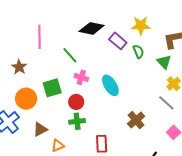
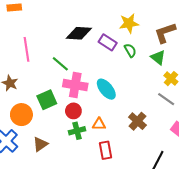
pink cross: (81, 77) -> (75, 85), size x1.6
orange triangle: (58, 145) -> (99, 124), moved, turned 32

